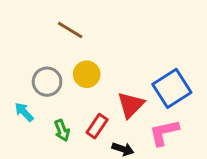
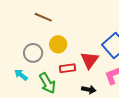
red rectangle: (97, 126) -> (68, 68), moved, turned 56
green arrow: (62, 130) -> (47, 83), size x1.5

